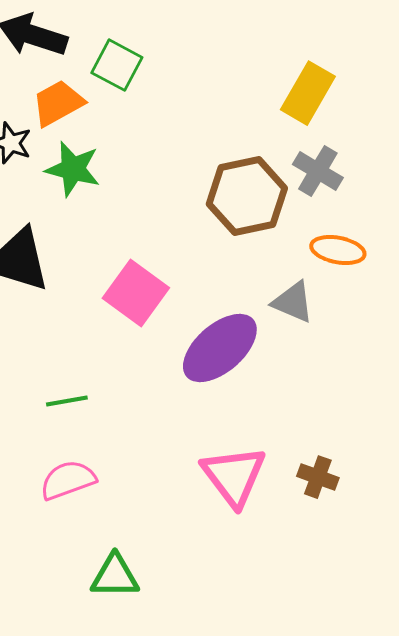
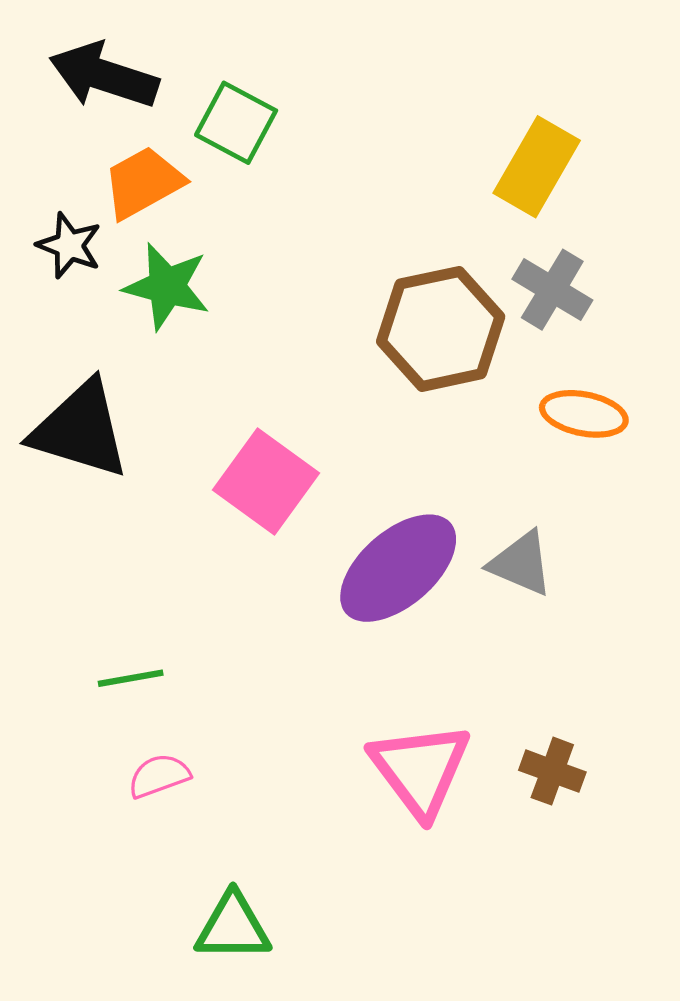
gray triangle: (293, 302) -> (521, 563), moved
green line: (67, 401) -> (131, 678), moved
pink semicircle: (68, 480) -> (159, 776), size x0.7

